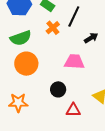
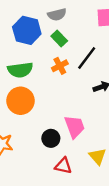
pink trapezoid: (74, 62) -> (75, 127), moved, turned 55

